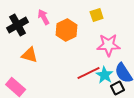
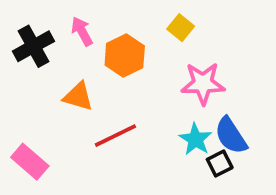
yellow square: (97, 15) -> (181, 28), turned -32
orange triangle: (30, 55) -> (78, 96), moved
red line: (89, 73) -> (115, 136), moved

